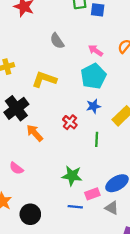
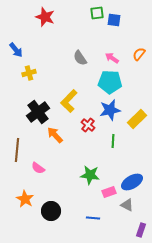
gray semicircle: (57, 41) -> (80, 58), moved
cyan pentagon: (93, 76) -> (110, 82), turned 30
yellow L-shape: (44, 79) -> (69, 101), moved, turned -65
blue star: (93, 106) -> (110, 110), size x1.5
blue line: (75, 207) -> (93, 218), moved

